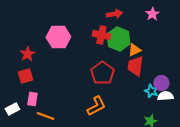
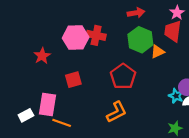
red cross: (101, 35) -> (96, 35), moved
red trapezoid: (135, 66) -> (173, 31), moved
red square: (25, 76) -> (73, 80), moved
pink rectangle: (32, 99) -> (47, 104), size x1.5

